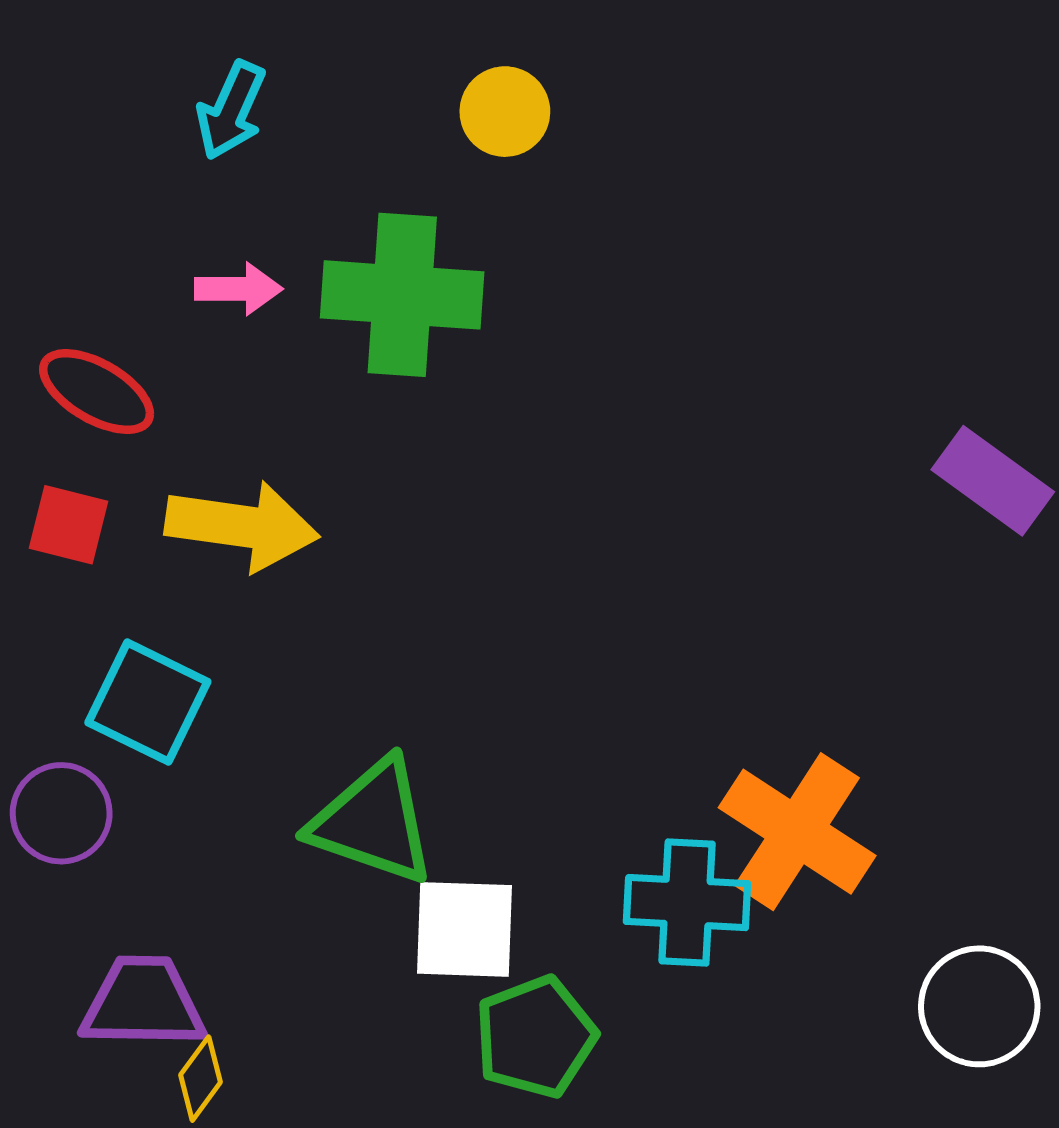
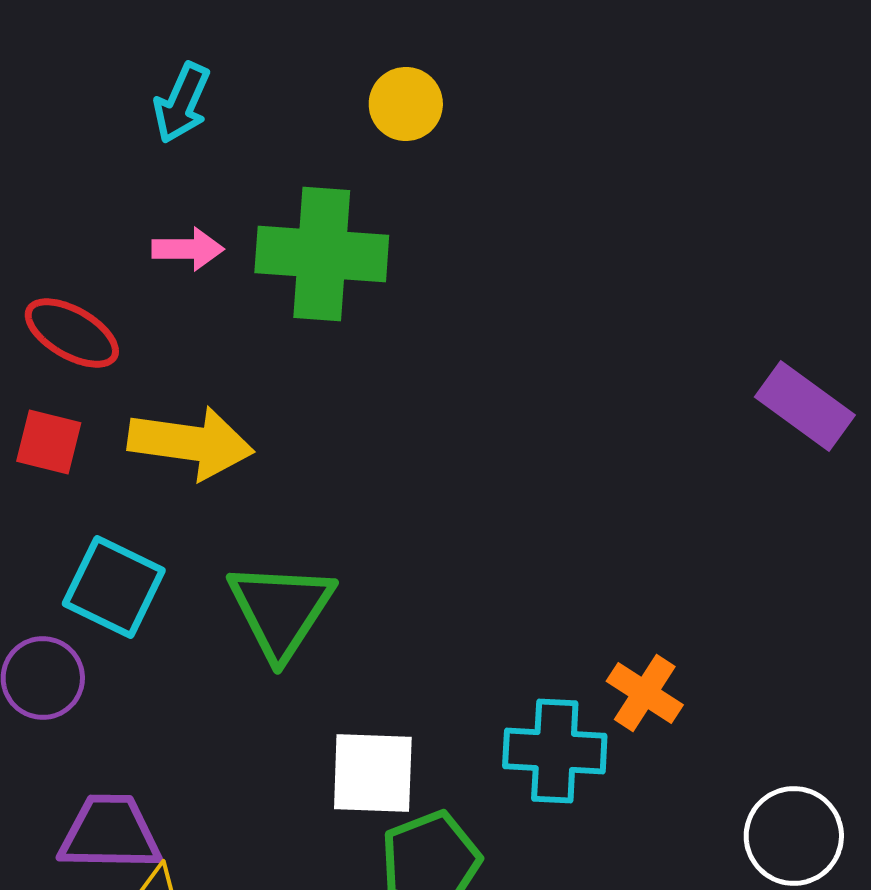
green triangle: (373, 822) -> (281, 610), moved, turned 44
orange cross: (797, 832) -> (645, 693), size x0.6

